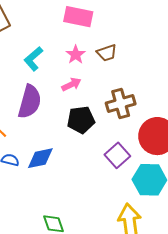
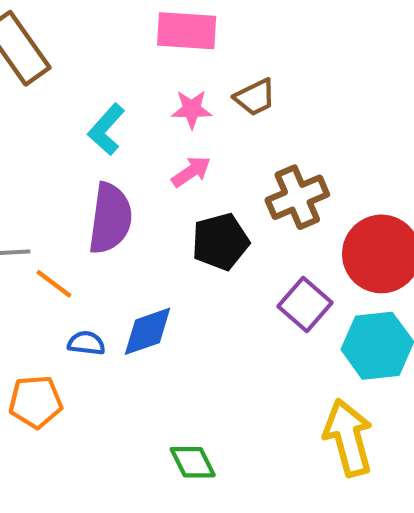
pink star: (76, 55) -> (192, 109), turned -30

